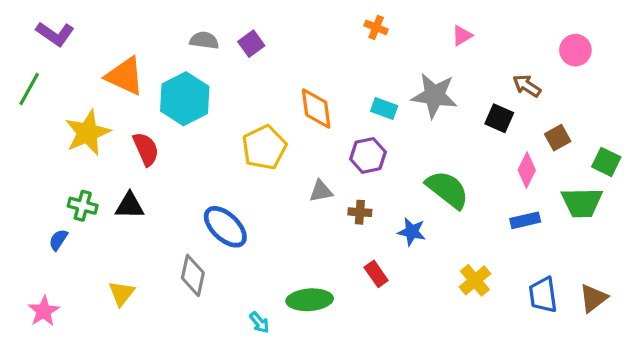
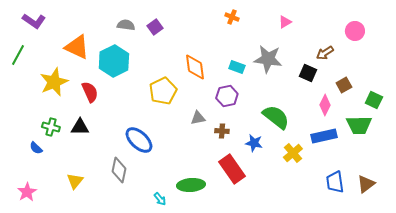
brown arrow: (527, 86) -> (325, 53), turned -66
blue rectangle: (525, 220) -> (324, 136), size x1.4
blue semicircle: (58, 240) -> (36, 148), turned -80
red rectangle: (376, 274) -> (232, 169), size x1.8
yellow cross: (475, 280) -> (293, 153), moved

